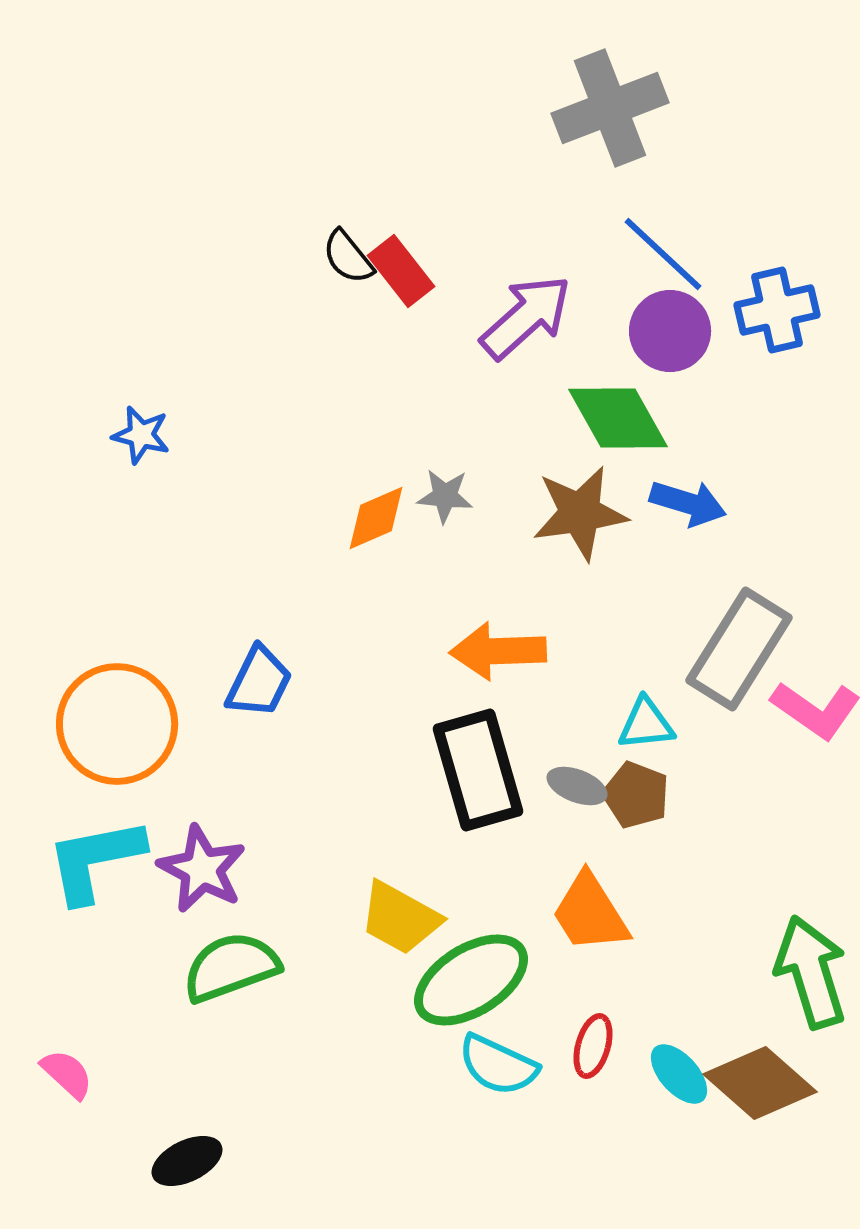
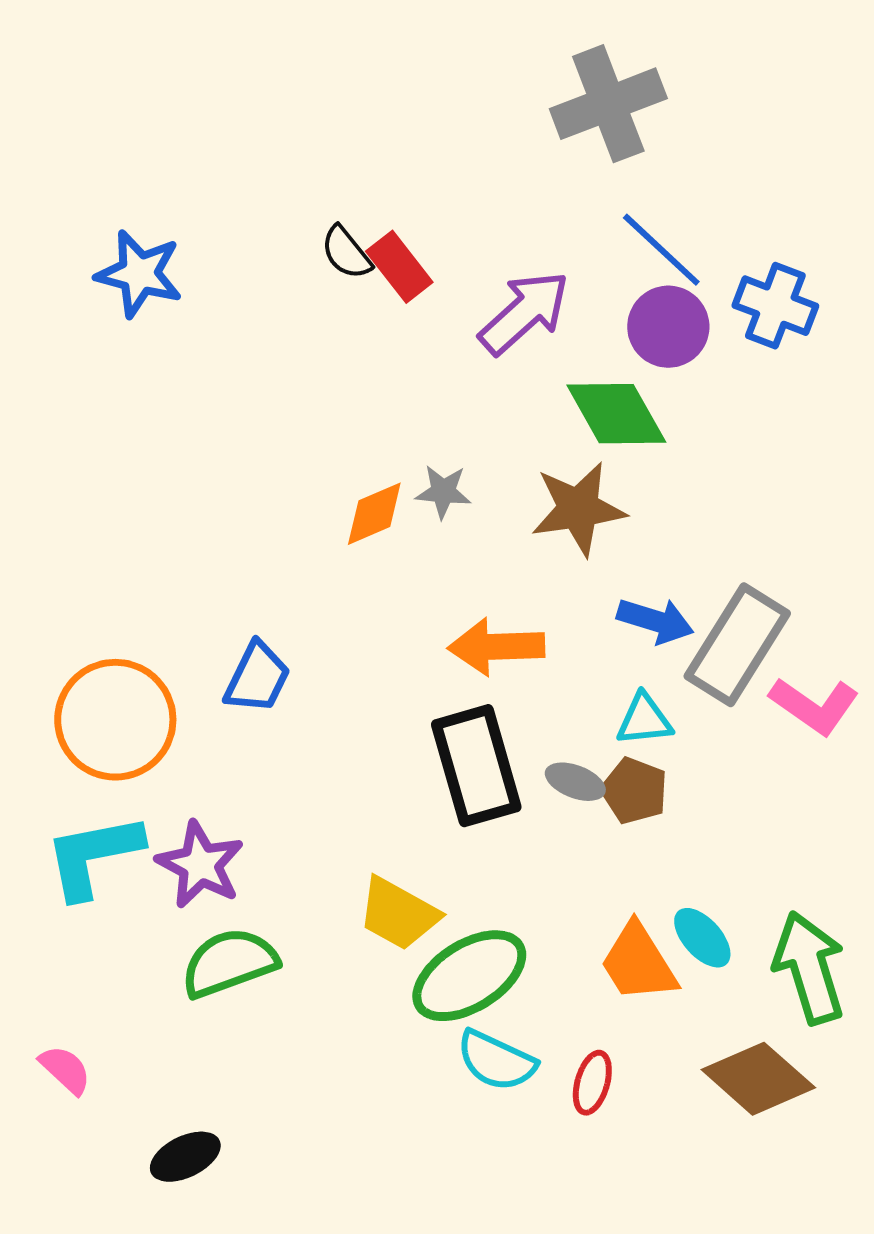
blue cross: (777, 310) -> (775, 306), turned 34
blue star: (141, 435) -> (139, 274), moved, size x1.5
blue arrow: (688, 503) -> (655, 621), moved
orange trapezoid: (590, 913) -> (638, 963), moved
red ellipse: (593, 1046) -> (592, 1083), moved
cyan ellipse: (679, 1074) -> (702, 938), moved

